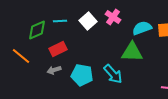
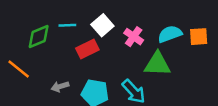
pink cross: (113, 17) -> (134, 37), moved
red rectangle: (58, 49) -> (87, 49), moved

